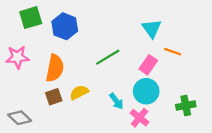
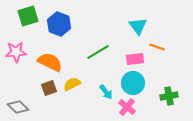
pink rectangle: (148, 65) -> (135, 59), turned 48
orange semicircle: (55, 68) -> (50, 62), turned -75

